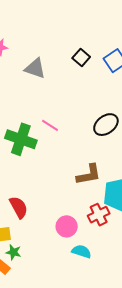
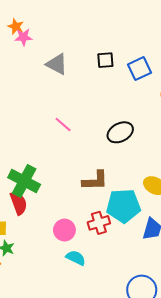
black square: (81, 57) -> (105, 60), turned 36
green cross: (21, 139) -> (24, 181), moved

